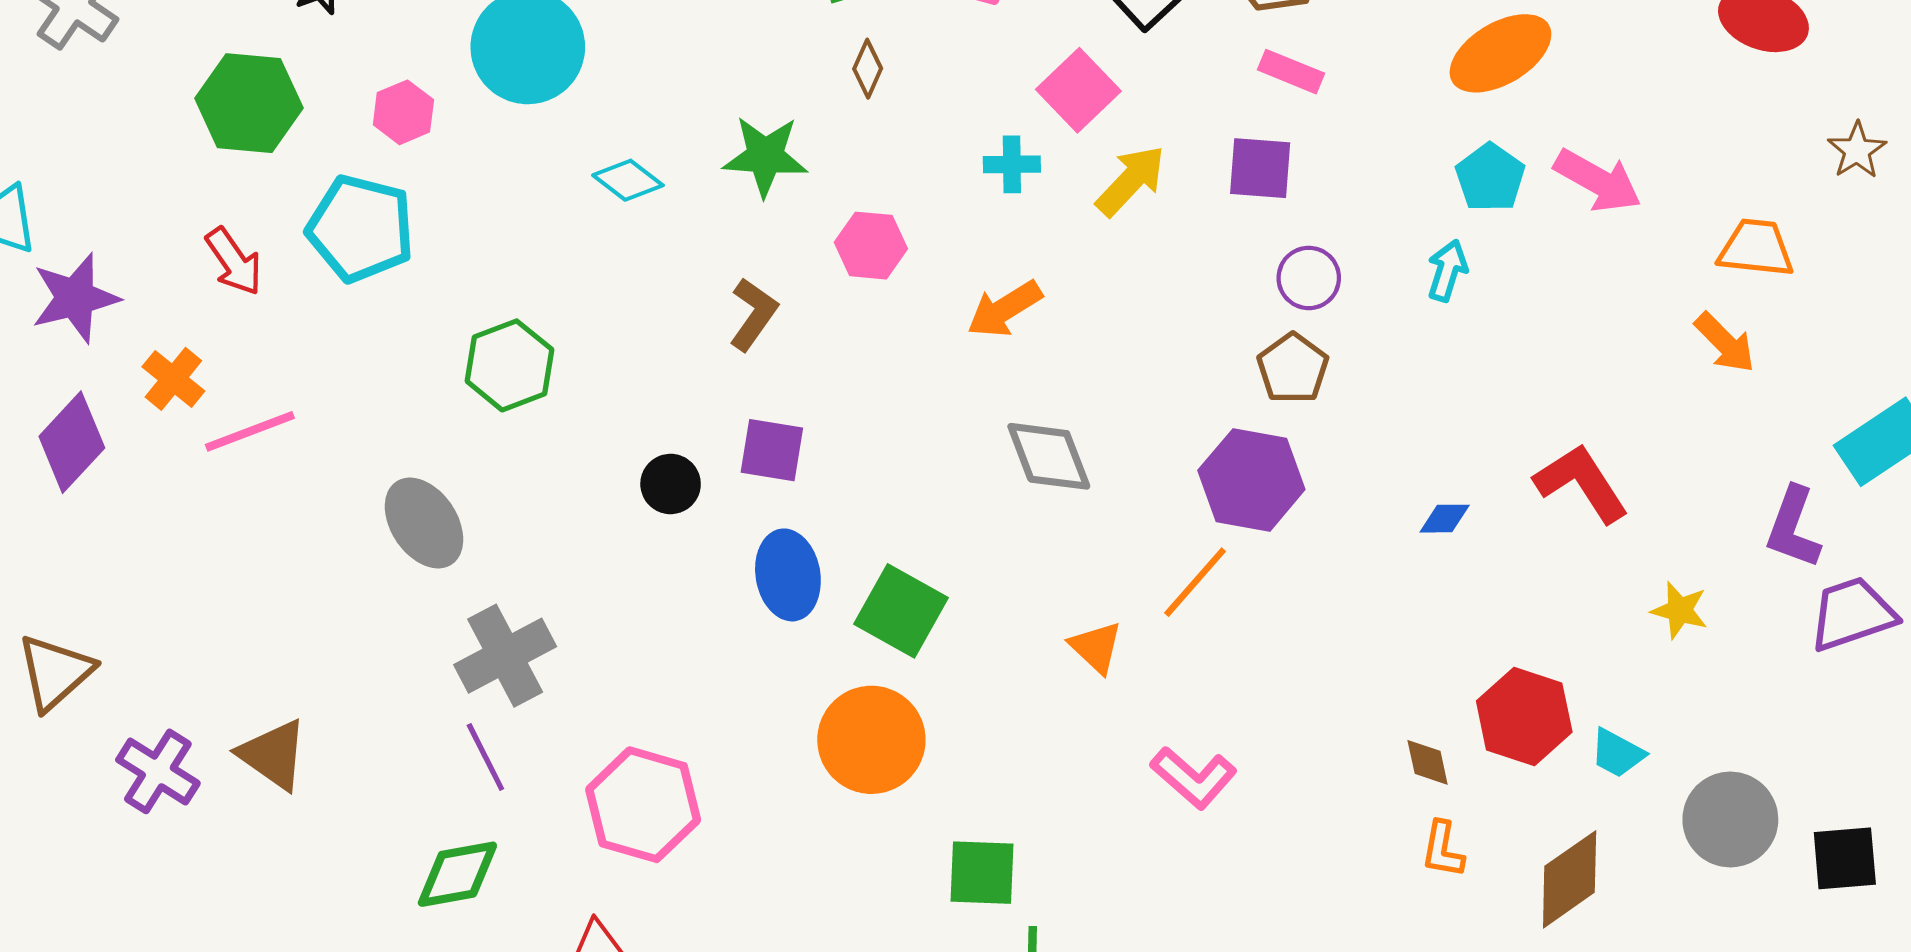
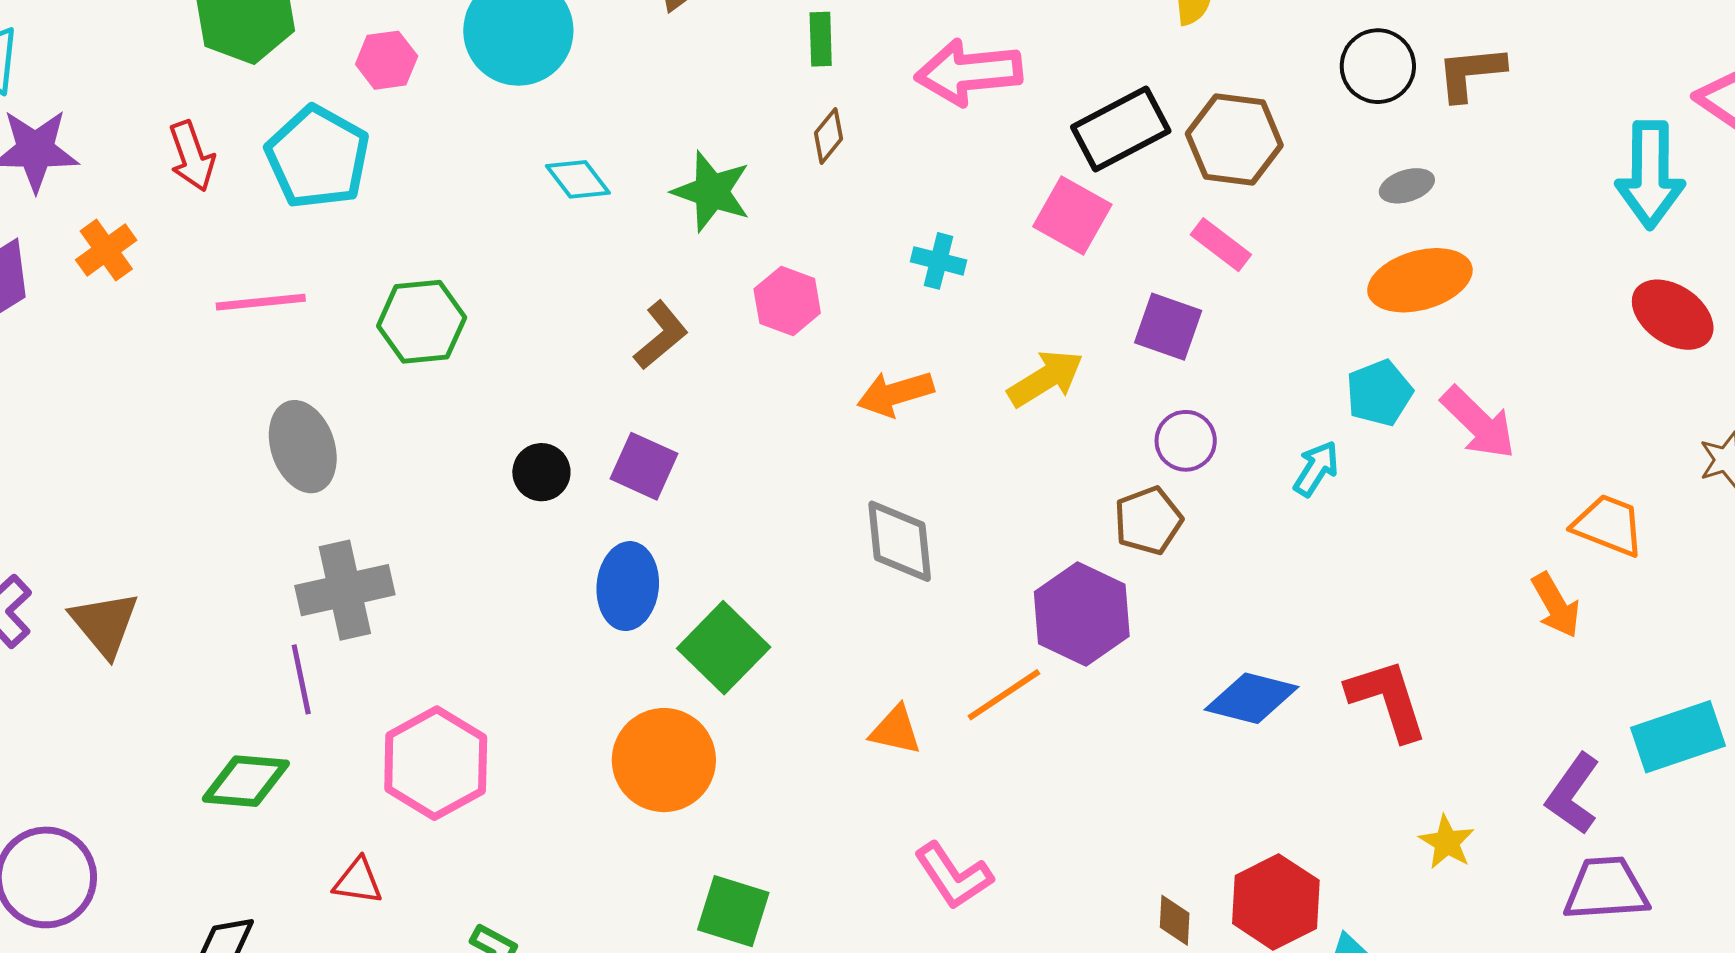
pink square: (1078, 90) -> (1072, 216), moved, turned -32
yellow arrow: (1131, 181) -> (1045, 378), moved
pink line: (250, 431) -> (261, 302), moved
blue diamond: (1445, 519) -> (1251, 698), size x1.8
orange triangle: (1096, 647) -> (896, 730), turned -46

